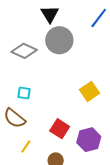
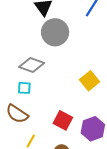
gray diamond: (24, 51) -> (32, 65), moved

